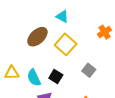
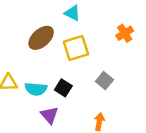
yellow square: (66, 44) -> (76, 48), turned 30
cyan semicircle: (34, 78) -> (36, 89), turned -60

